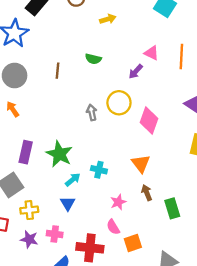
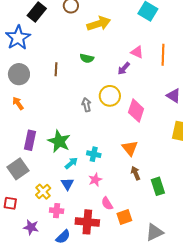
yellow arrow: (108, 19) -> (99, 24), size x1.6
pink star: (118, 202) -> (95, 180), moved
yellow cross: (29, 210) -> (43, 192), moved, turned -35
purple star: (29, 239) -> (31, 227), moved

